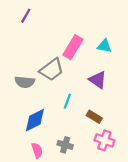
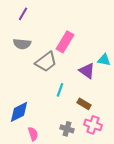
cyan triangle: (104, 46) -> (104, 60), moved
gray semicircle: (25, 82) -> (22, 44), moved
blue diamond: (35, 120) -> (19, 112), moved
gray cross: (65, 145) -> (67, 129), moved

